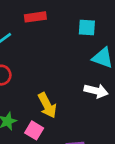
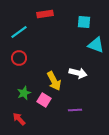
white arrow: (96, 91) -> (78, 73), moved

